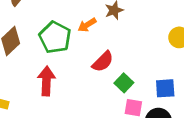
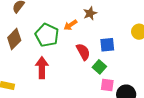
red semicircle: (103, 62) -> (83, 52), turned -72
blue square: (165, 88) -> (107, 45), moved

